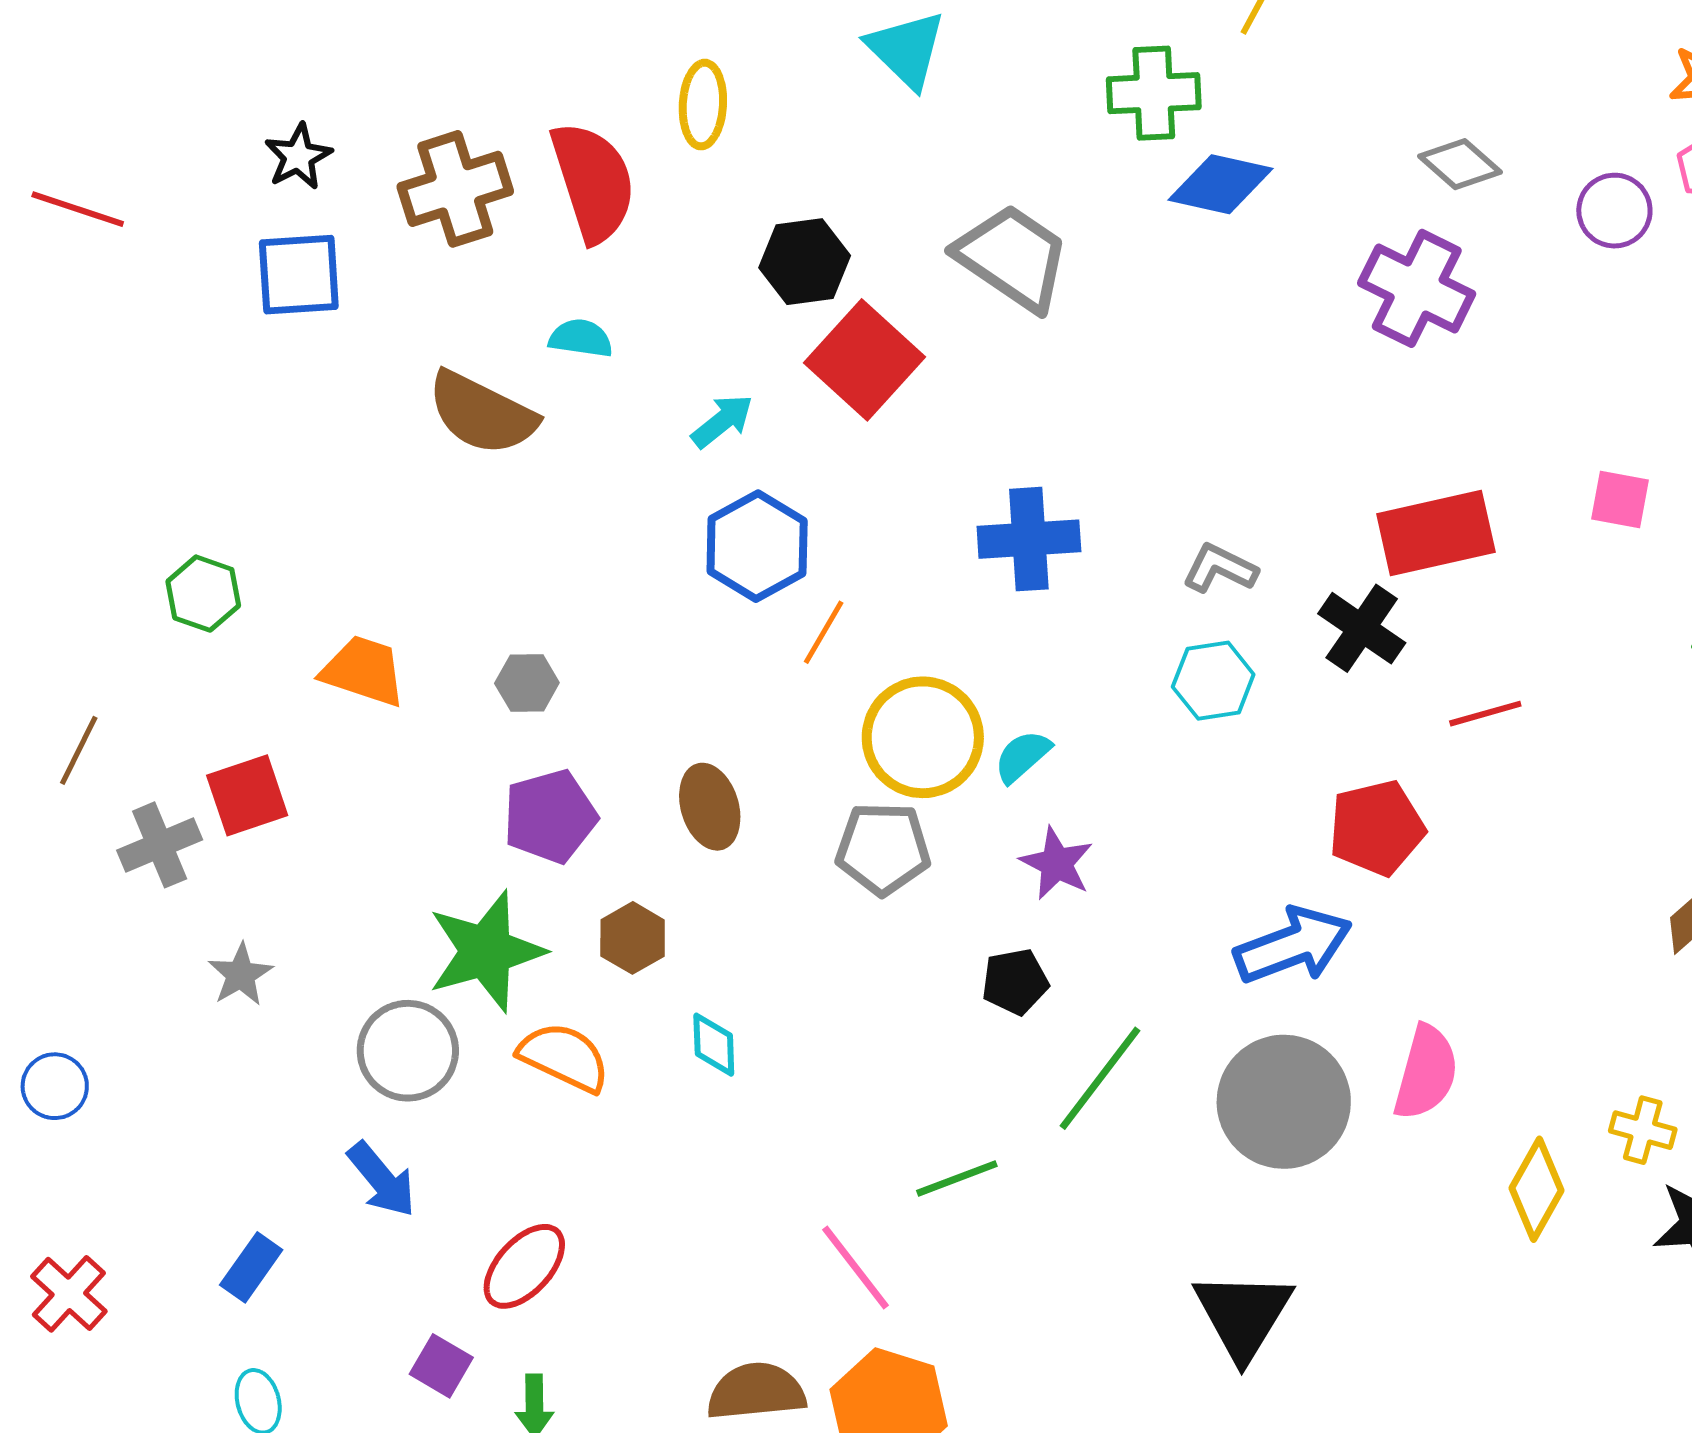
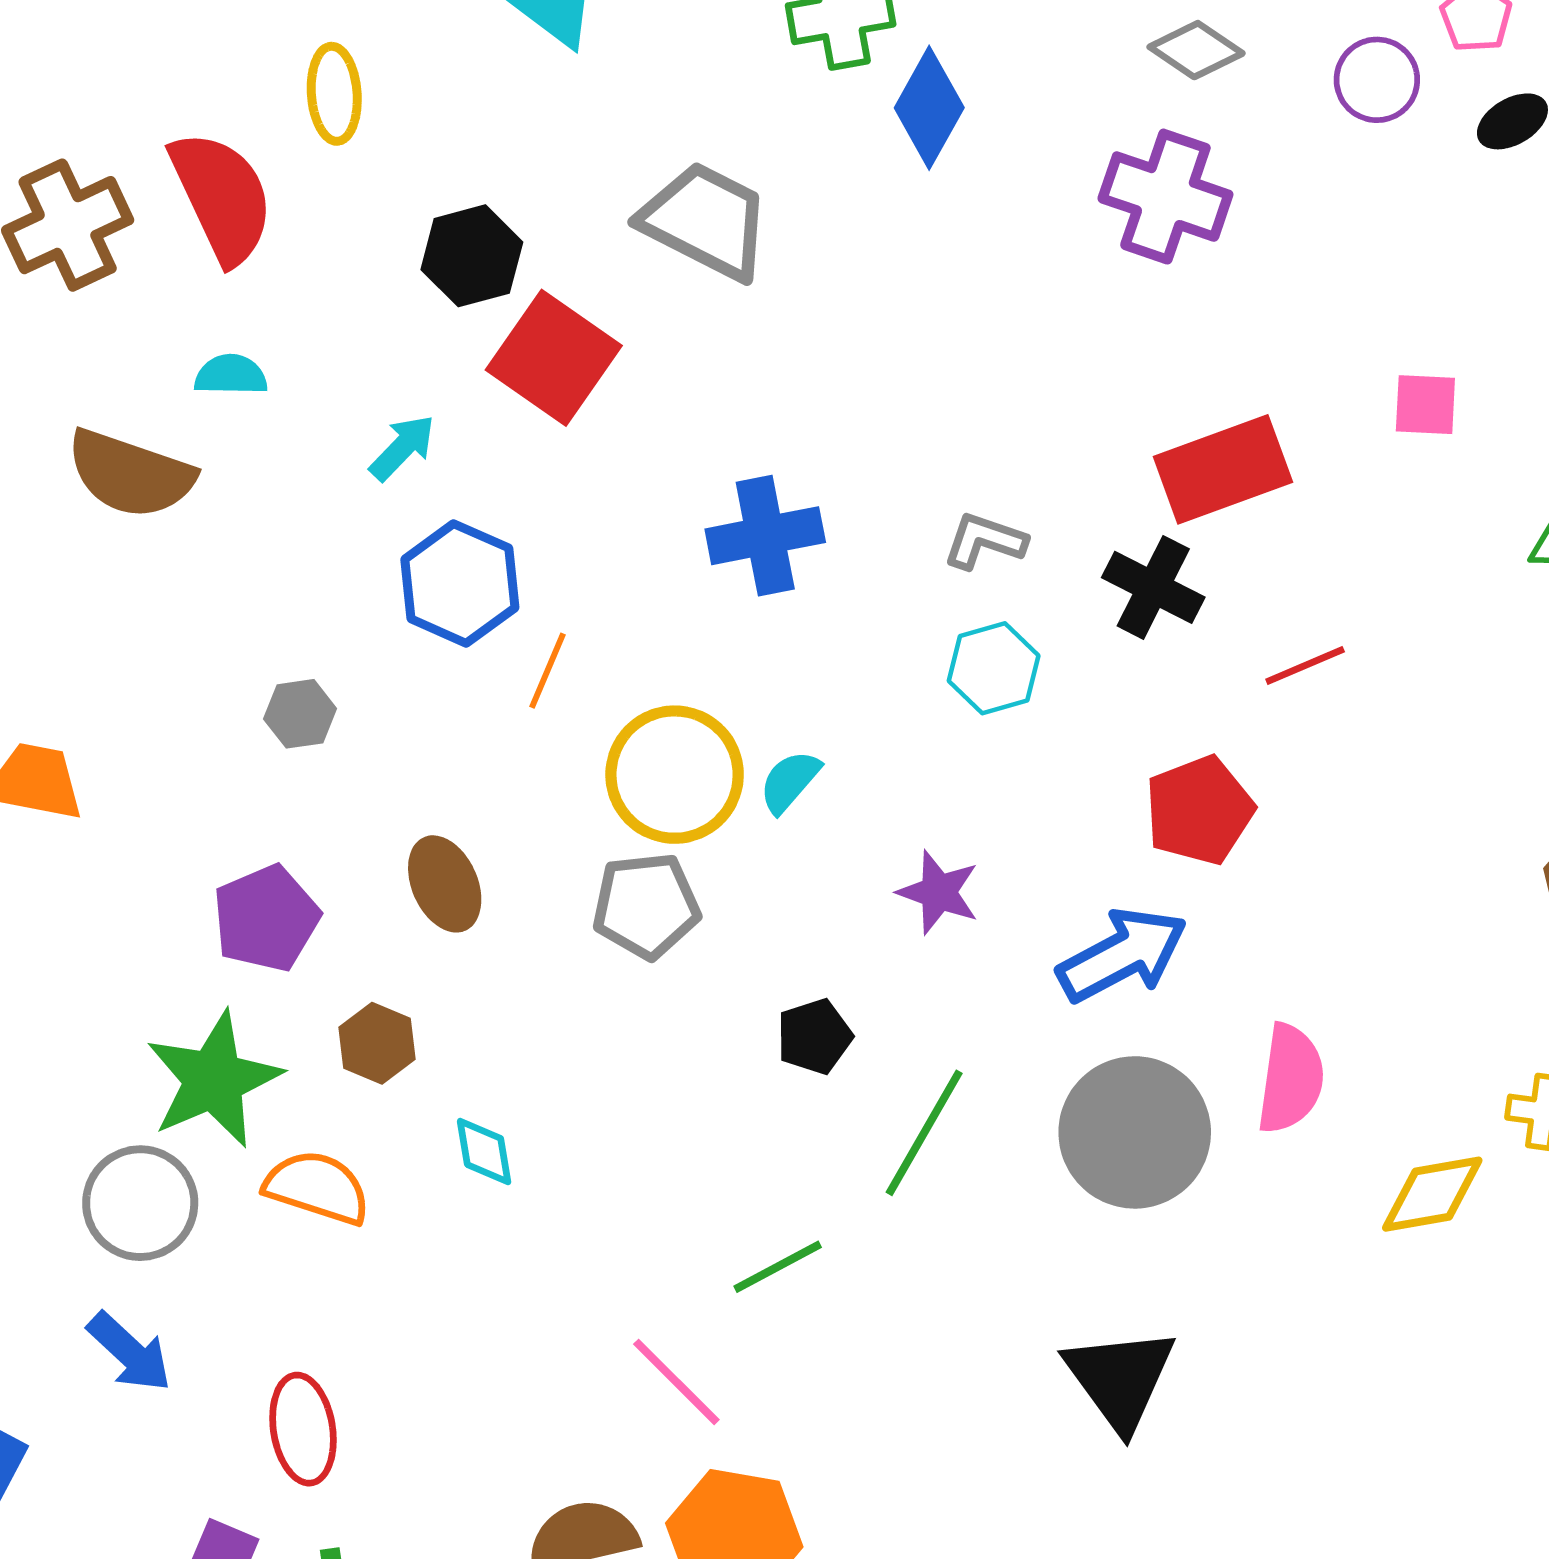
blue diamond: (1220, 184) -> (929, 108), turned -66
gray hexagon: (527, 683) -> (300, 714), moved
purple star: (1057, 863) -> (939, 892), moved
yellow diamond: (1536, 1189) -> (1432, 1194), turned 58
red ellipse: (524, 1266) -> (303, 1429), turned -44

